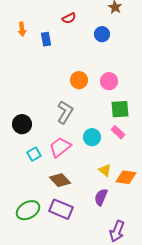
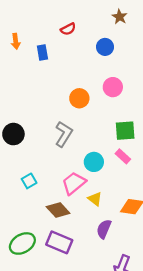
pink circle: (109, 81) -> (113, 87), moved
black circle: (22, 124) -> (13, 134), moved
pink trapezoid: (60, 147) -> (74, 183), moved
yellow triangle: (105, 170) -> (95, 199), moved

